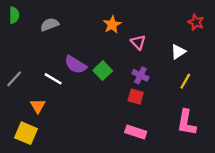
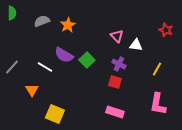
red star: (196, 22) -> (166, 30), moved
orange star: (112, 25) -> (68, 25), moved
white triangle: (178, 52) -> (136, 45), moved, turned 40
yellow square: (26, 133) -> (55, 114), moved

